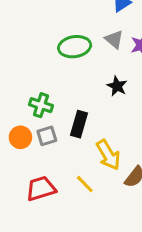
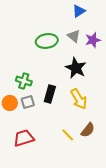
black star: (117, 86) -> (76, 68), size x1.5
yellow arrow: (108, 155) -> (79, 99), moved
yellow line: (85, 184) -> (68, 135), moved

